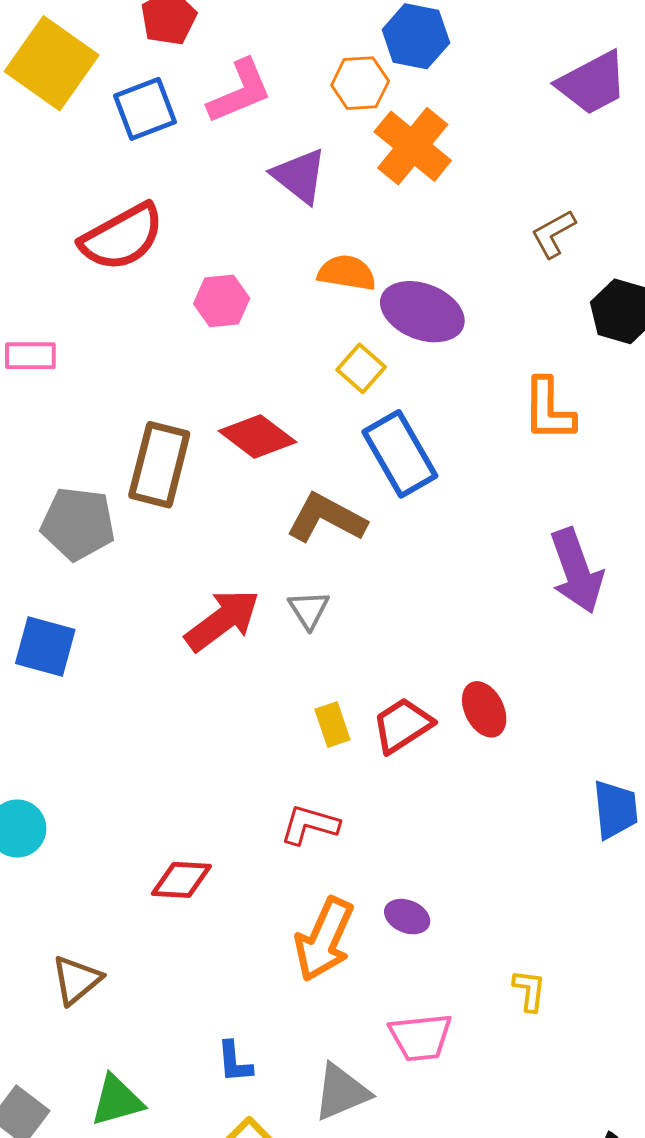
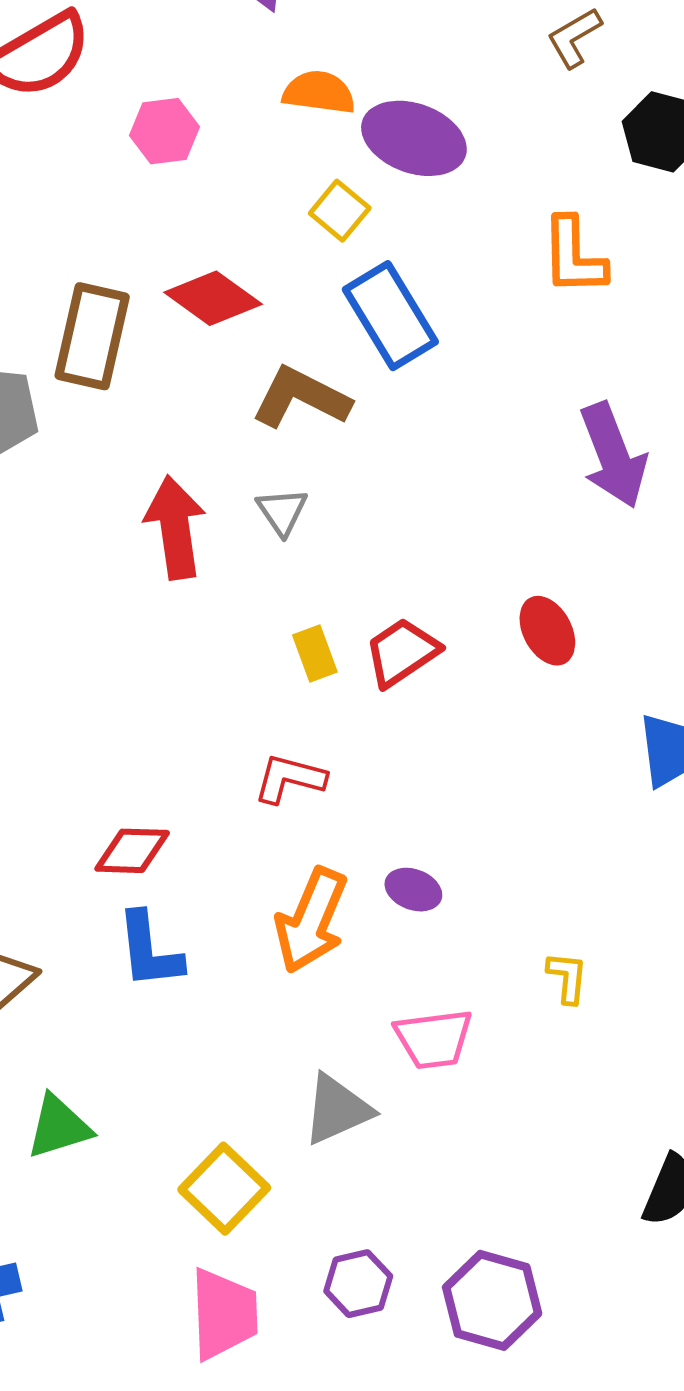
red arrow: (222, 620) -> (175, 527), turned -60
red ellipse: (484, 709) -> (547, 631), moved
blue L-shape: (234, 1062) -> (149, 950), moved, size x1.5

